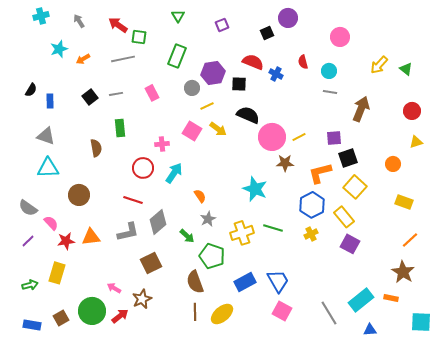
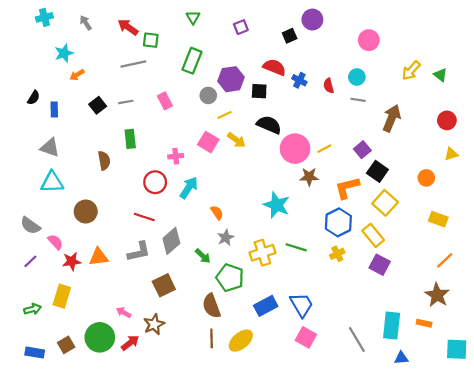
orange arrow: (83, 59) -> (77, 75), moved
red semicircle: (303, 62) -> (329, 86), moved
purple square: (334, 138) -> (362, 150), turned -35
black square: (348, 158) -> (377, 171), turned -36
cyan rectangle: (361, 300) -> (392, 325), turned -45

